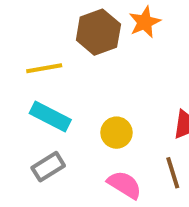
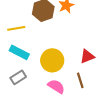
yellow circle: (116, 133) -> (52, 60), size x1.5

